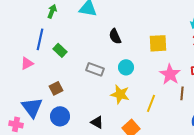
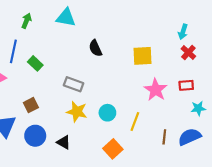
cyan circle: (126, 67) -> (107, 113), moved
brown line: (182, 93) -> (164, 137), moved
yellow star: (120, 94) -> (77, 112), moved
black triangle: (97, 122) -> (64, 142), moved

